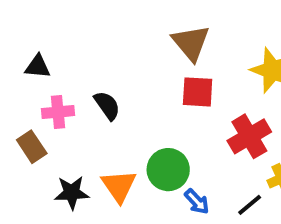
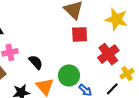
black semicircle: (107, 105) -> (36, 62), moved

